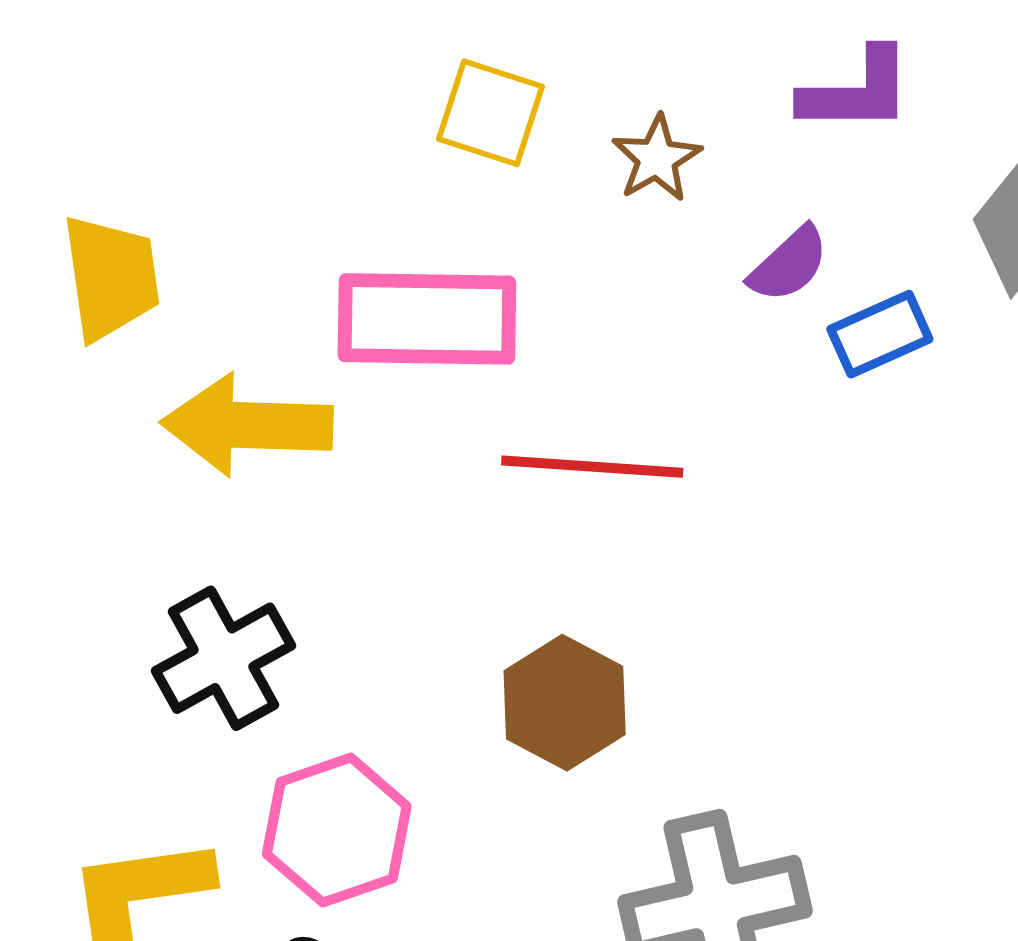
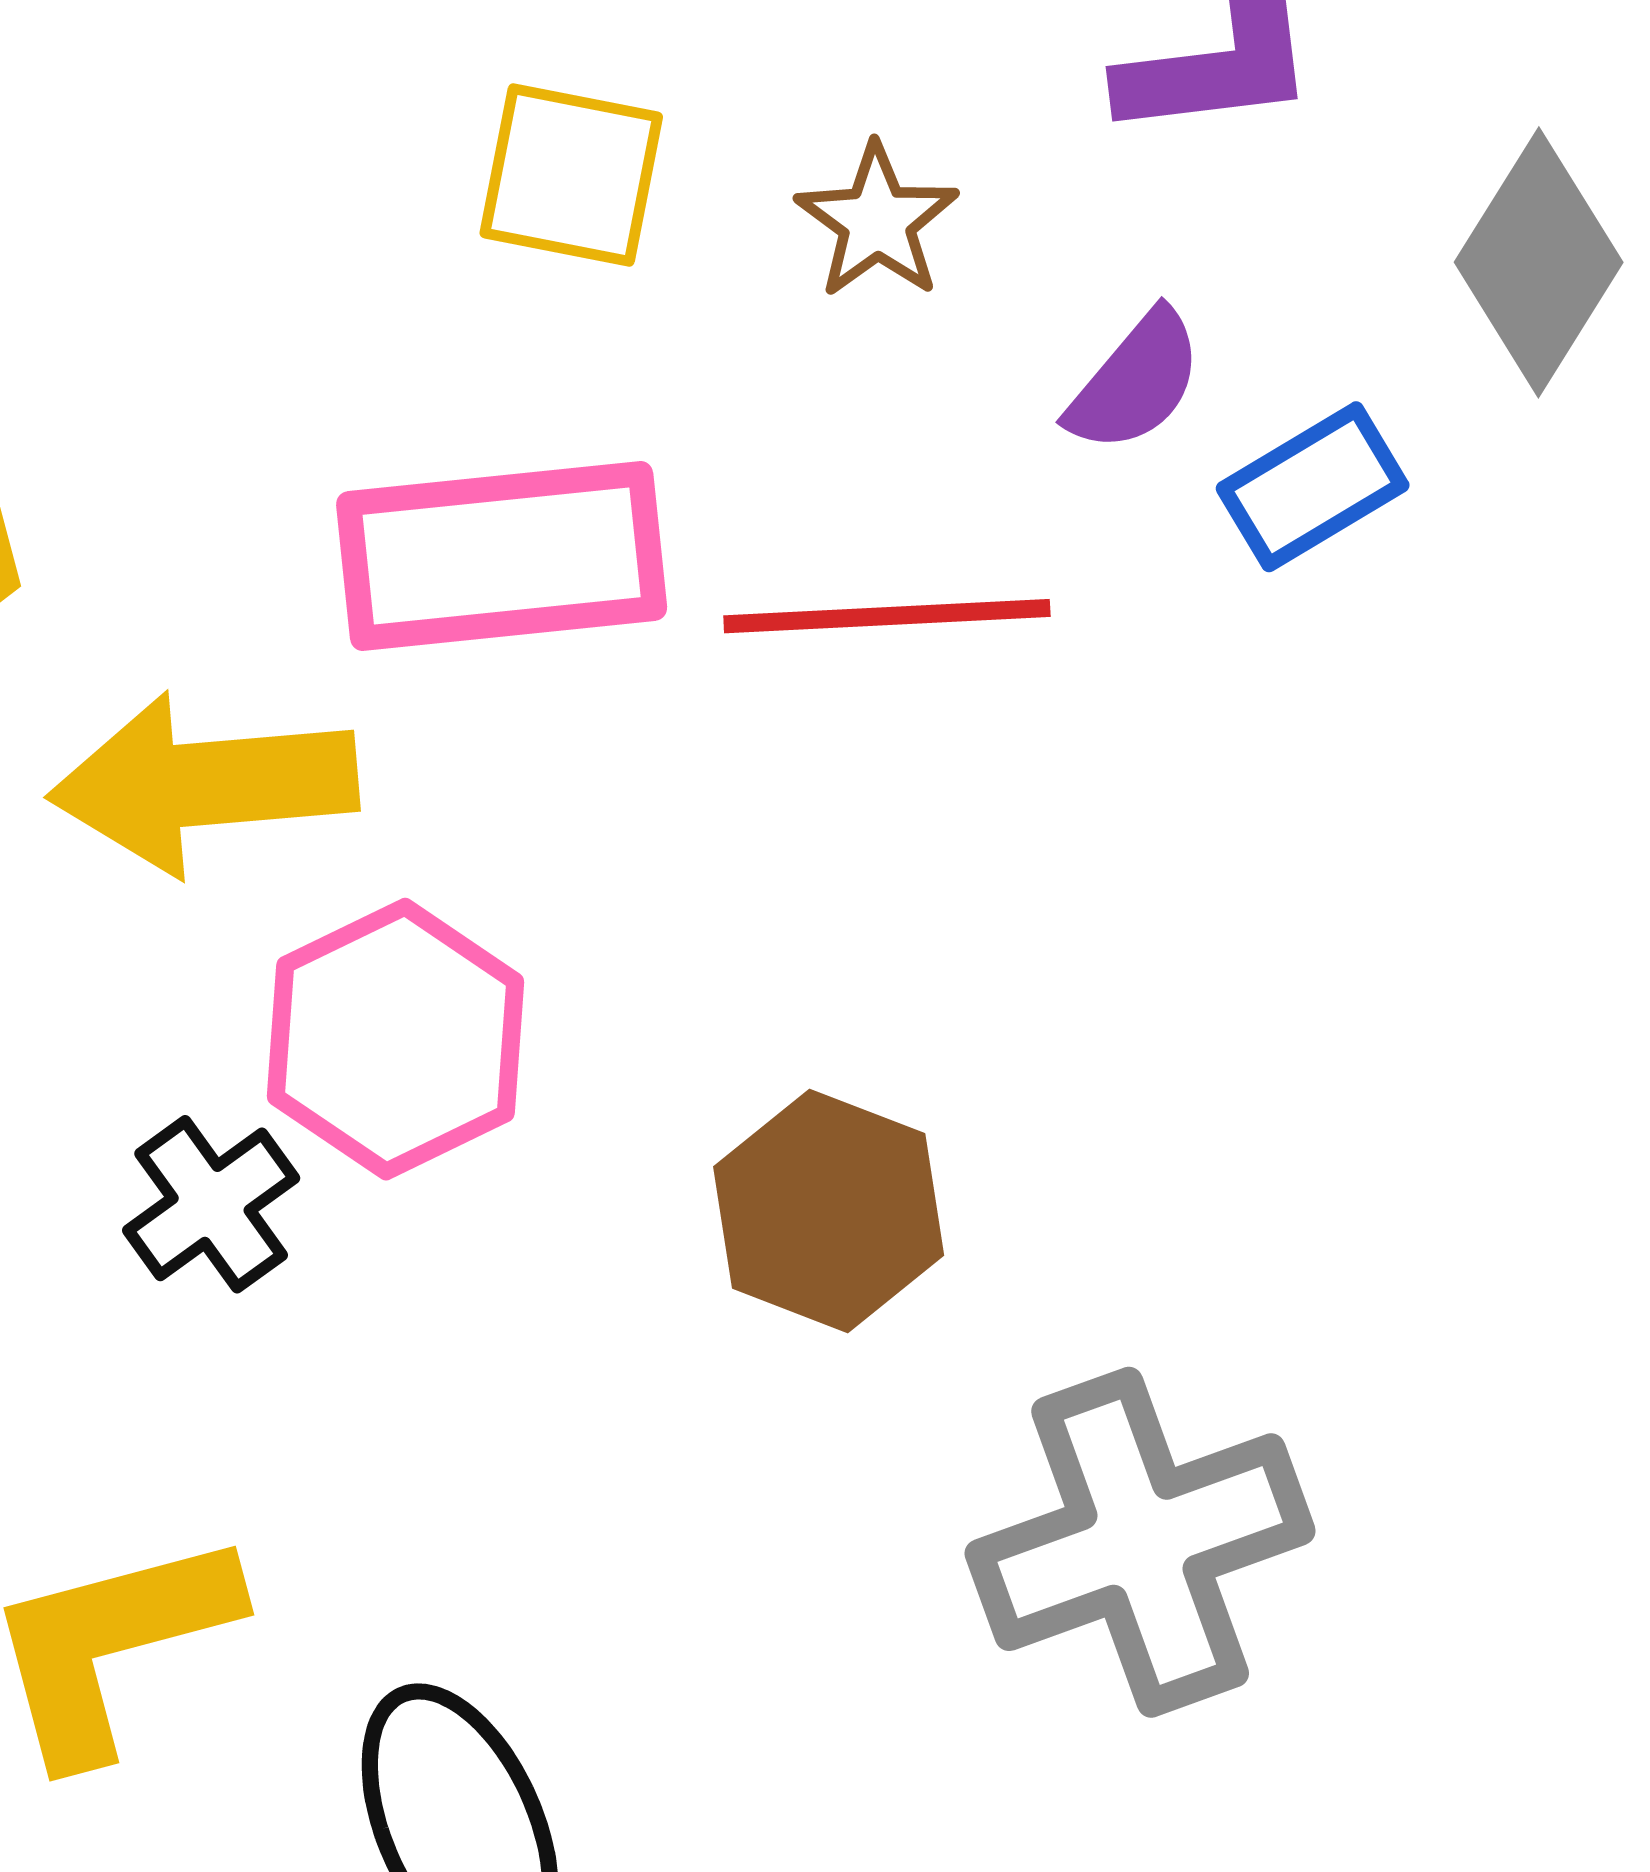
red line: (592, 467) -> (887, 616), moved
black cross: (224, 658) -> (211, 1204), size x0.7
pink hexagon: (337, 830) -> (396, 1039), moved

